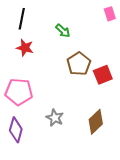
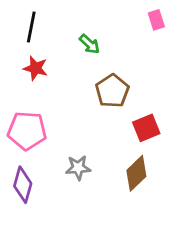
red square: (103, 75) -> (146, 128), moved
gray star: (55, 118) -> (78, 168), turned -30

